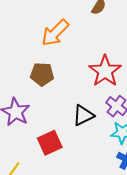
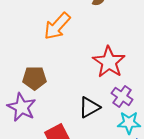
brown pentagon: (42, 74) -> (34, 78), moved

